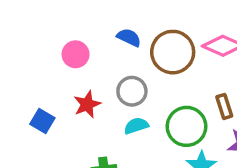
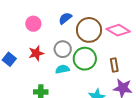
blue semicircle: (129, 37) -> (65, 18), turned -72
green circle: (187, 126) -> (85, 59), moved

